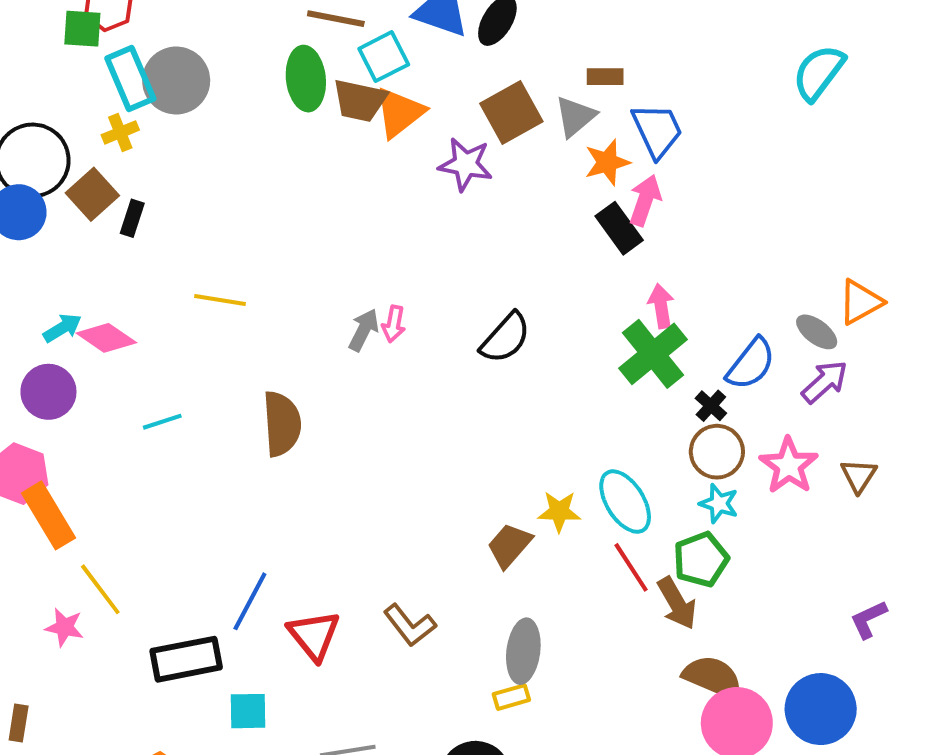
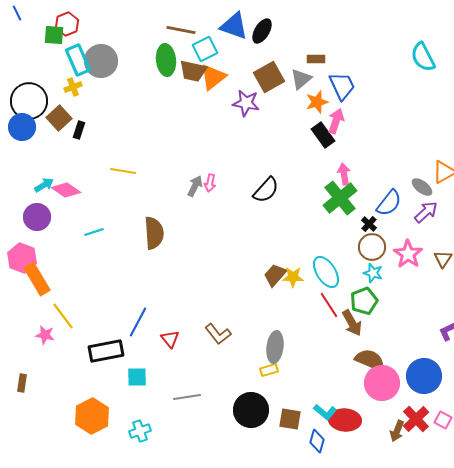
cyan semicircle: (819, 73) -> (423, 57), turned -64
brown trapezoid: (509, 545) -> (275, 275), moved
red triangle: (314, 635) -> (170, 339), size x0.7

